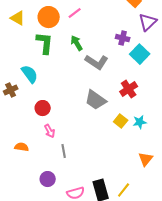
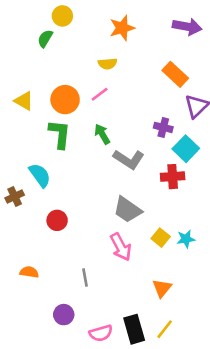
red cross: (129, 89) -> (173, 177), moved, turned 30
pink arrow: (50, 131) -> (121, 247), moved, size x1.5
orange triangle: (146, 159) -> (162, 288), moved

